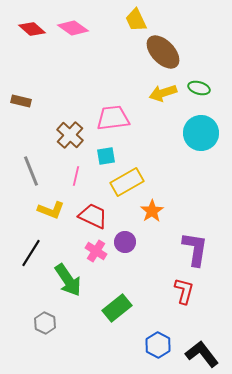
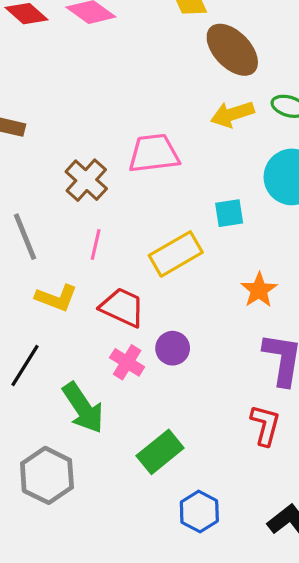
cyan square: (106, 156) -> (229, 213), moved
orange star: (152, 211) -> (259, 290), moved
gray hexagon: (45, 323) -> (47, 475), size x1.6
blue hexagon: (158, 345) -> (199, 512), moved

